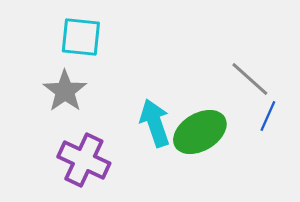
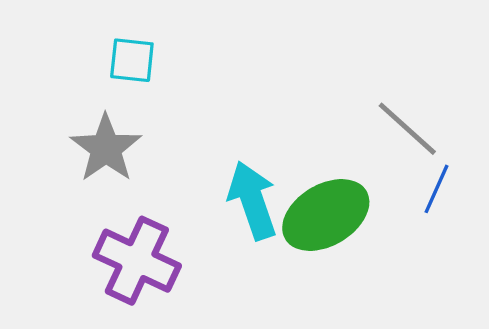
cyan square: (81, 37) -> (132, 60), size x0.7

